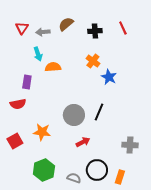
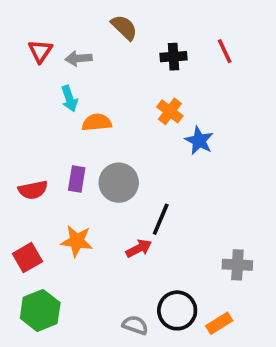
brown semicircle: (66, 24) -> (124, 27), moved, turned 84
purple rectangle: (27, 82) -> (77, 179), moved
black line: (99, 112) -> (161, 219), moved
gray circle: (74, 115) -> (119, 183), moved
red arrow: (83, 142) -> (139, 248), moved
green hexagon: (44, 170) -> (40, 310), moved
orange rectangle: (120, 177) -> (219, 323), turned 40

